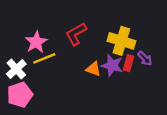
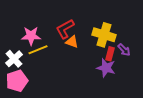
pink star: (36, 42) -> (31, 36), turned 30
purple star: (112, 65) -> (106, 68), moved
orange triangle: (93, 69) -> (72, 42), moved

